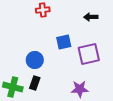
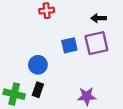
purple square: (89, 54) -> (96, 43), moved

